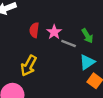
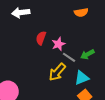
green arrow: (87, 36) -> (87, 54), turned 80
yellow arrow: (29, 66) -> (57, 72), moved

